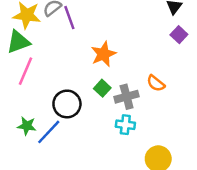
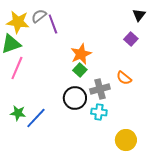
purple square: (179, 35) -> (131, 39), moved
green square: (102, 88) -> (80, 70), moved
black circle: (67, 104) -> (75, 98), moved

